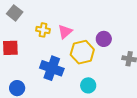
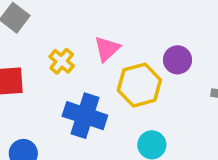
yellow cross: (43, 30) -> (62, 61), moved, turned 32

